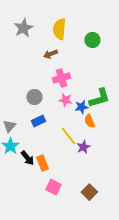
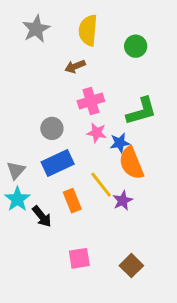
green L-shape: (99, 98) -> (141, 111), moved
blue rectangle: (38, 121) -> (58, 163), size x1.5
orange semicircle: (89, 121) -> (131, 163), size x1.6
orange rectangle: (42, 163) -> (72, 201), moved
pink square: (53, 187) -> (79, 258), turned -35

